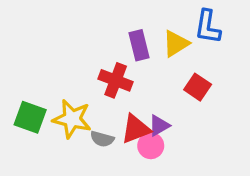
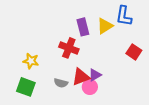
red square: (198, 87) -> (134, 52), moved
green square: (30, 117) -> (26, 87), moved
yellow star: (72, 119) -> (31, 61), moved, size x0.7

